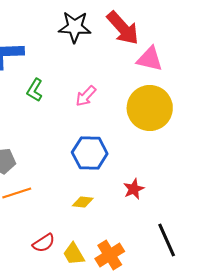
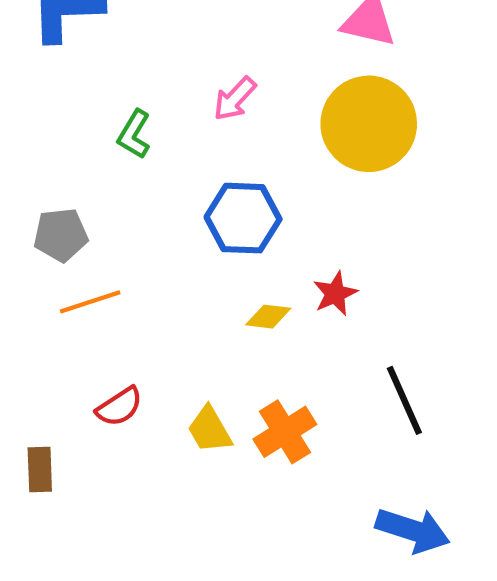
green L-shape: (35, 90) -> (134, 134), moved
yellow diamond: (83, 202) -> (268, 317), moved
red semicircle: (44, 243) -> (119, 407), moved

